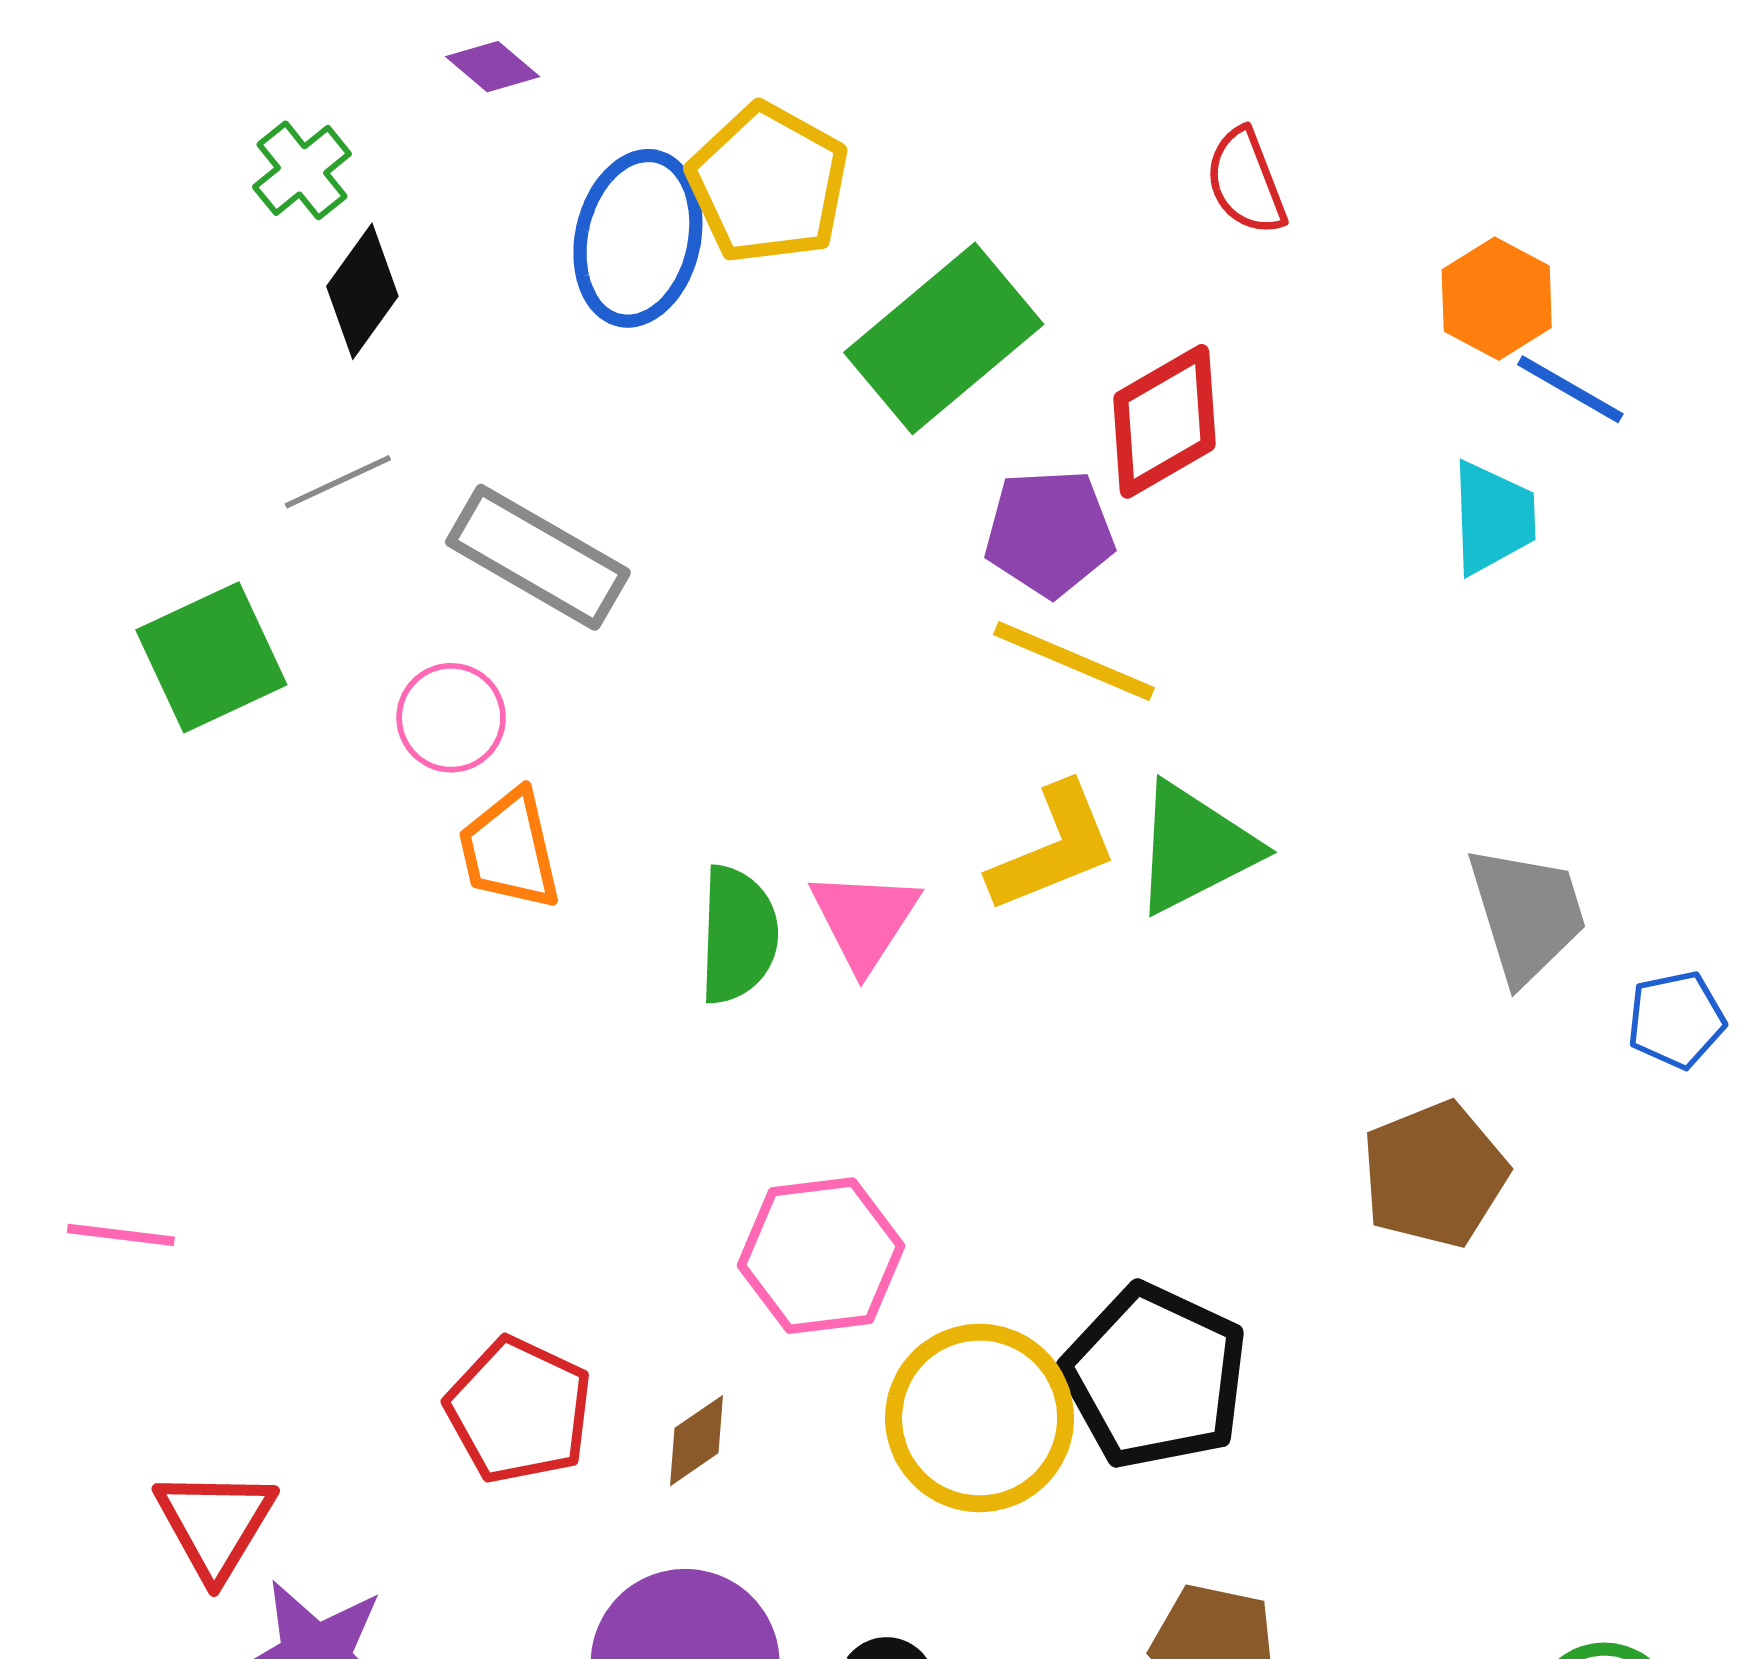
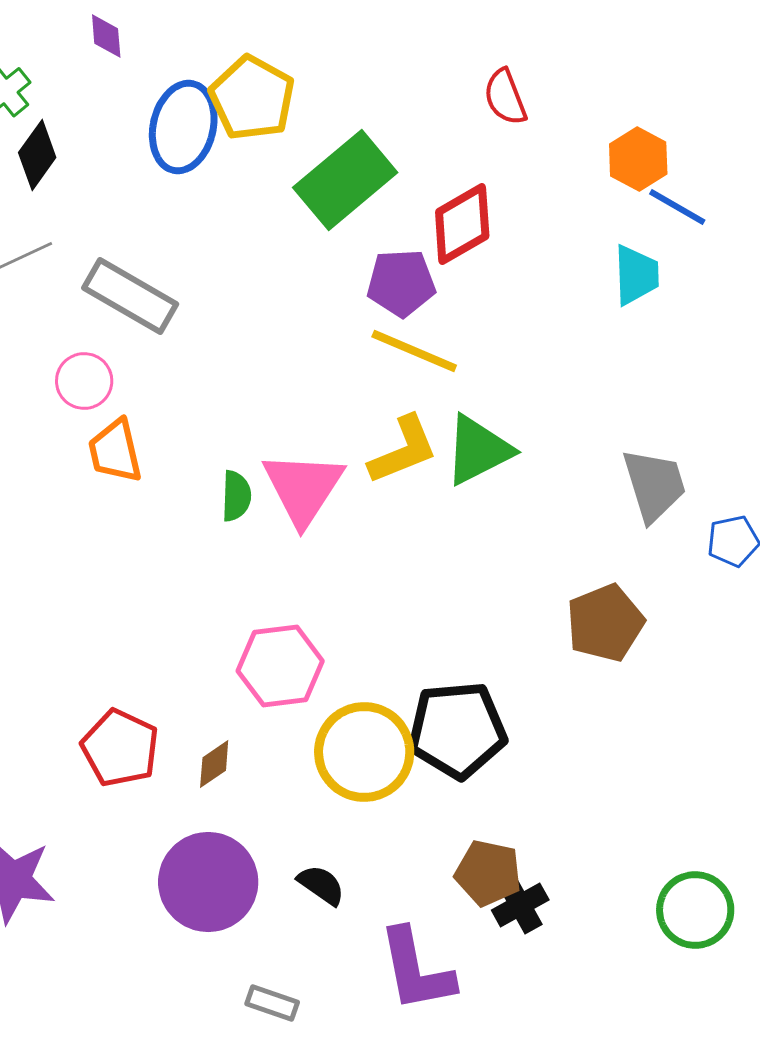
purple diamond: (493, 67) -> (106, 36), turned 45
pink triangle: (864, 920) -> (303, 488), size x1.4
green semicircle: (738, 935) -> (236, 496), size x0.7
black pentagon: (1155, 1376) -> (457, 730), turned -30

